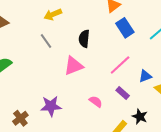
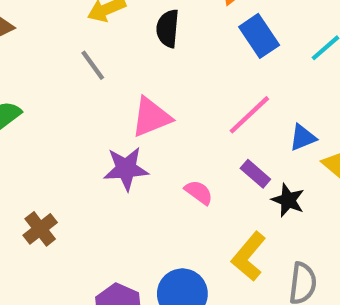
black semicircle: (84, 39) -> (168, 28), moved
purple star: (51, 106) -> (126, 169), moved
black star: (140, 117) -> (288, 200), moved

